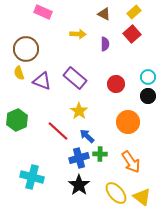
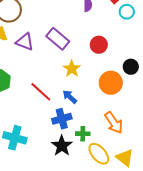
cyan circle: (148, 77) -> (127, 12), moved
black circle: (148, 96) -> (131, 67), moved
yellow star: (79, 111) -> (72, 69), moved
green cross: (100, 154) -> (83, 134), moved

